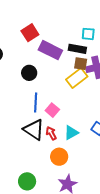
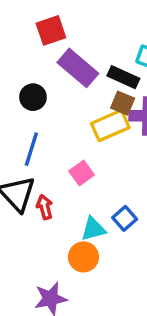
pink square: (52, 110) -> (82, 173), moved
cyan triangle: (71, 133) -> (93, 229), moved
orange circle: (59, 157) -> (83, 257), moved

